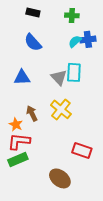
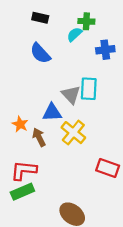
cyan semicircle: (75, 41) -> (75, 34), moved
blue triangle: (22, 77) -> (52, 112), moved
orange star: (16, 124) -> (20, 124), moved
red rectangle: (82, 150) -> (108, 168), moved

